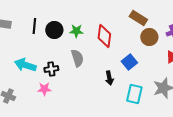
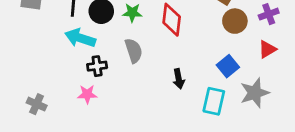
blue square: (129, 62) -> (228, 66), moved
cyan arrow: (25, 65) -> (80, 38), moved

